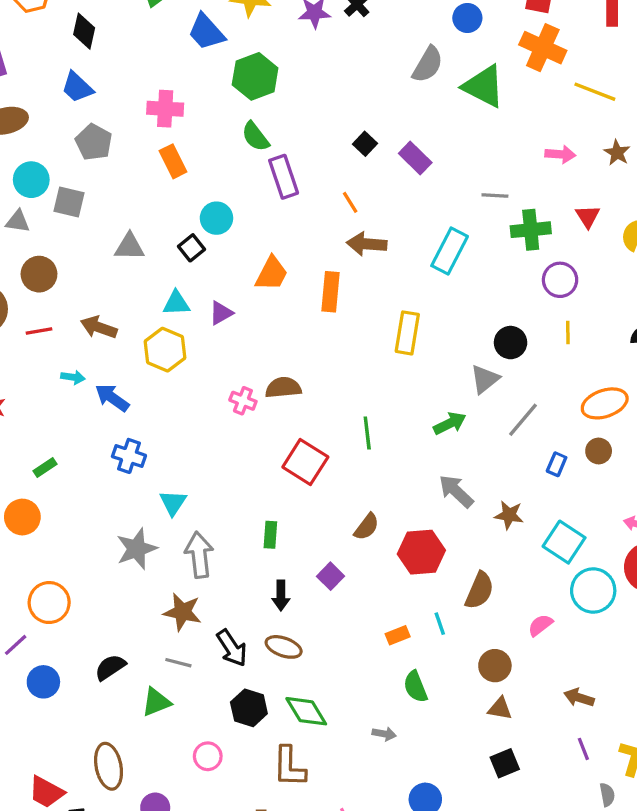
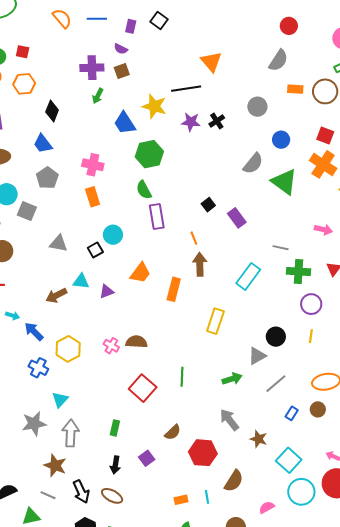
brown arrow: (367, 244) -> (200, 264), turned 75
brown arrow: (99, 327) -> (56, 295), moved, turned -55
yellow hexagon: (165, 350) -> (68, 349), moved

